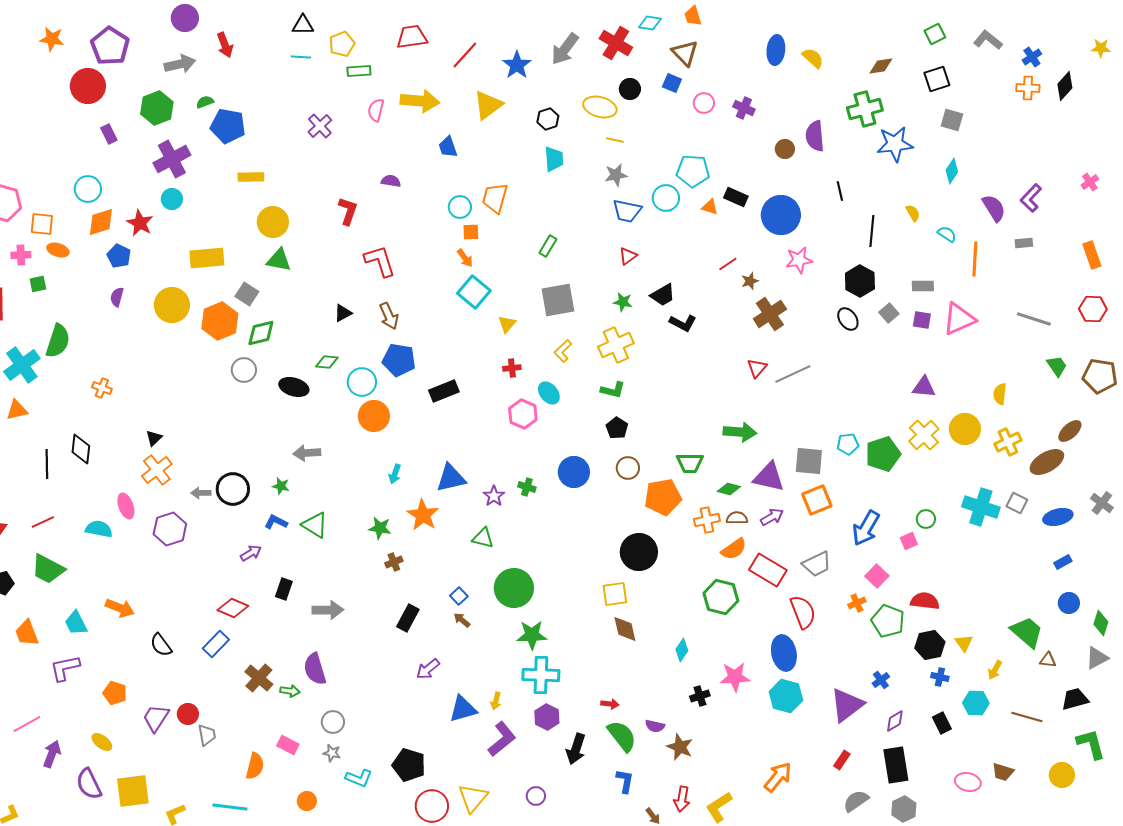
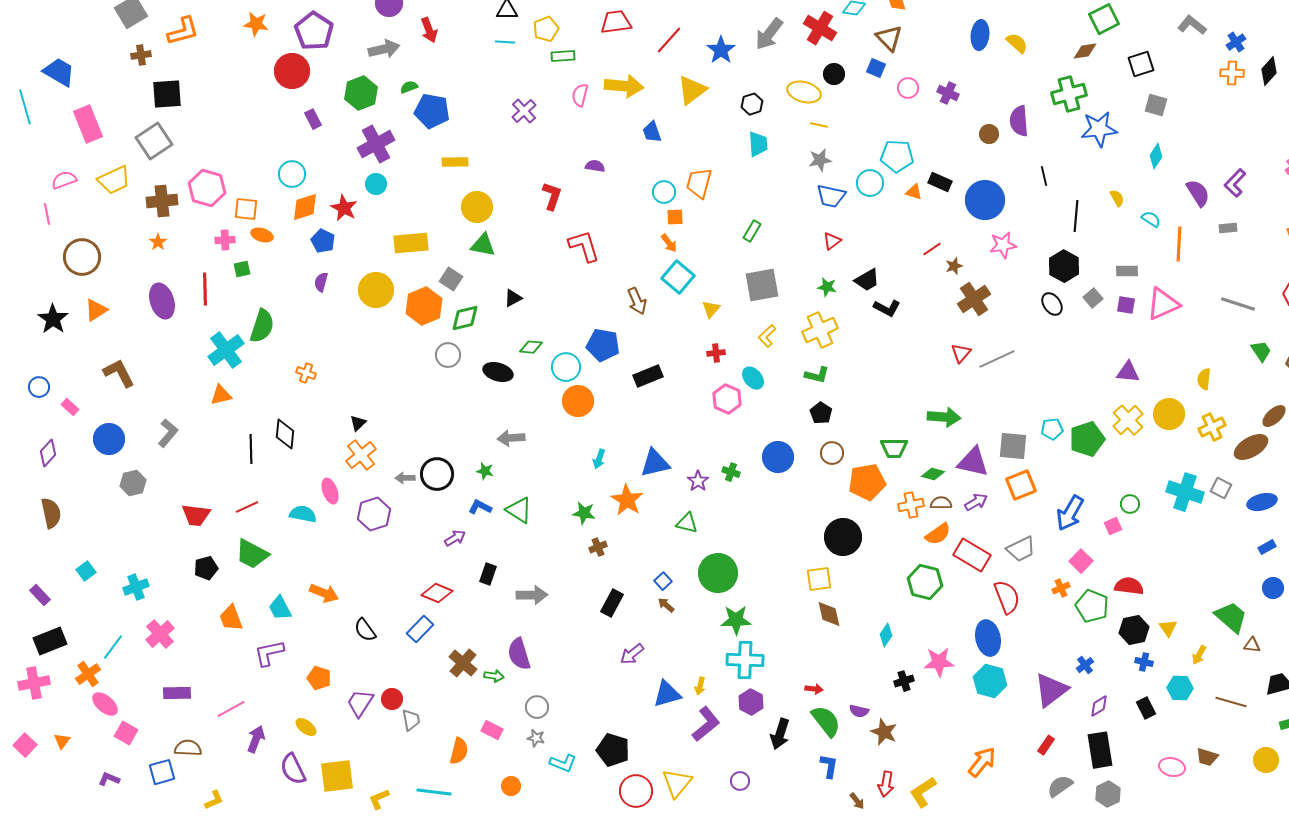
green square: (935, 34) -> (1104, 19), moved, size x1.4
black triangle: (343, 313) -> (513, 298), moved
brown arrow: (389, 316) -> (637, 301), moved

